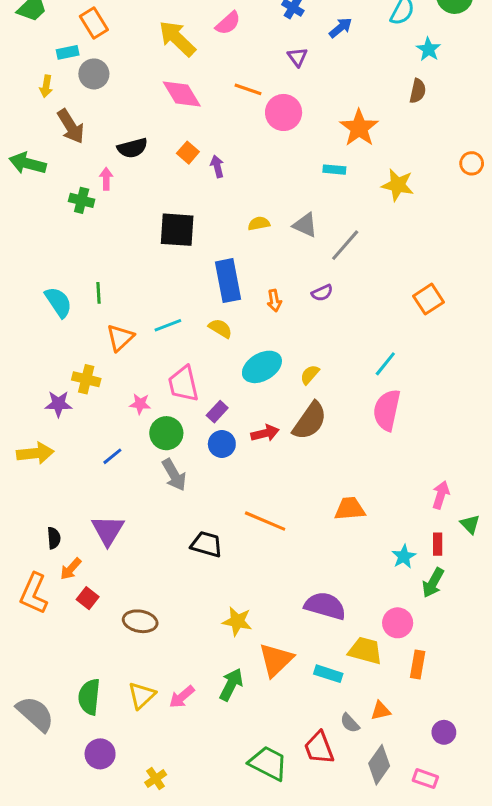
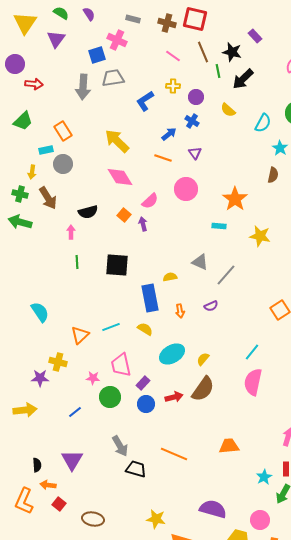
pink semicircle: (228, 23) -> (150, 201), moved
blue arrow: (341, 28) -> (169, 134), moved
orange line: (248, 89) -> (163, 158), moved
green cross: (82, 200) -> (20, 194), moved
yellow semicircle: (259, 224) -> (170, 277), moved
green line: (99, 293) -> (77, 262), moved
gray arrow: (174, 475) -> (120, 446), moved
orange arrow: (71, 569) -> (48, 485), turned 56

